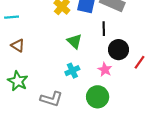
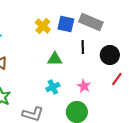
green triangle: (74, 41) -> (55, 59), turned -42
black circle: (119, 50) -> (110, 55), moved

